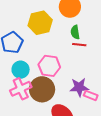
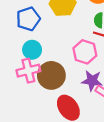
pink hexagon: (49, 66) -> (85, 52), moved

